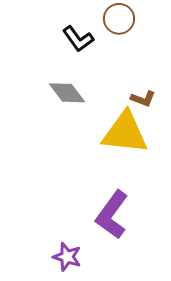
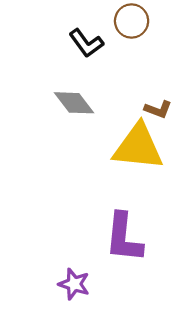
purple L-shape: (112, 215) -> (124, 238), turned -30

